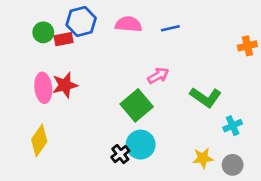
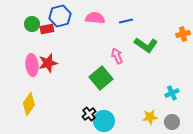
pink arrow: (158, 76) -> (117, 56), turned -84
green L-shape: (206, 97) -> (146, 45), moved
cyan circle: (141, 145) -> (104, 121), moved

